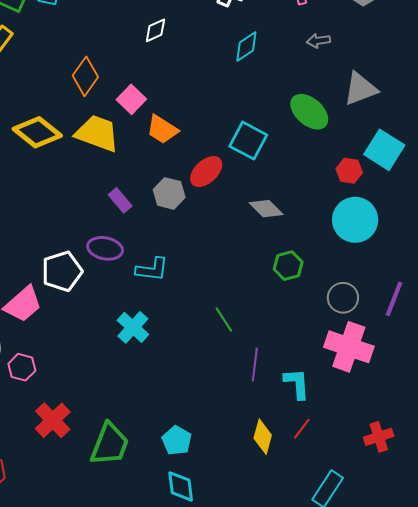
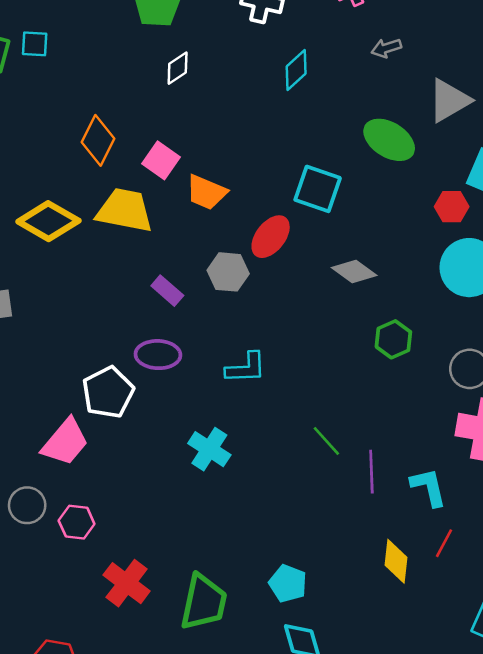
cyan L-shape: (152, 269) -> (246, 368), moved
green line: (224, 320) -> (326, 441), moved

